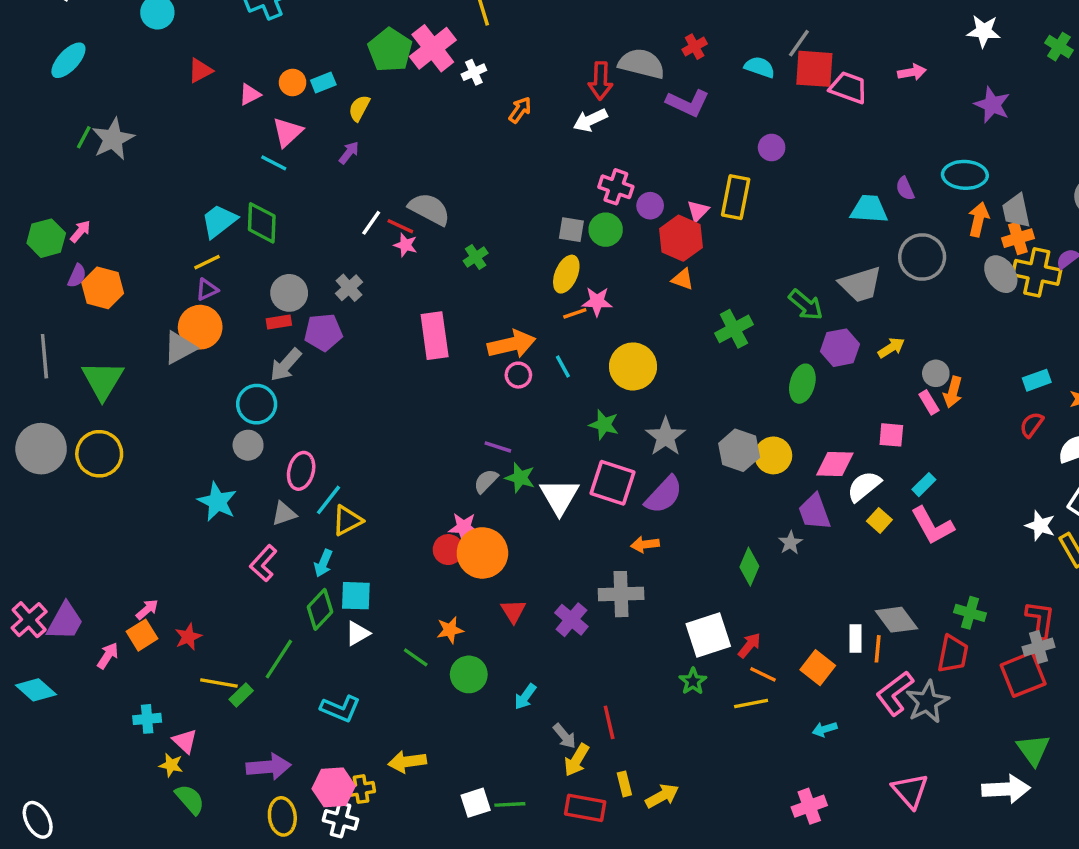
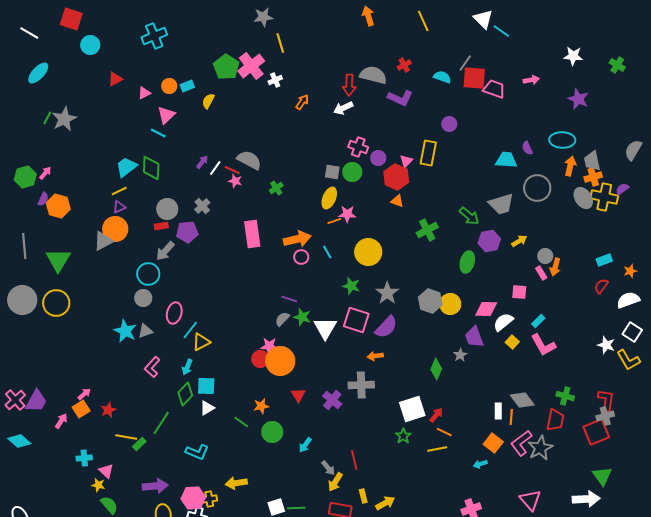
purple arrow: (349, 153) -> (202, 162), moved
gray triangle: (284, 514) -> (145, 331), moved
orange square: (818, 668) -> (493, 443), moved

